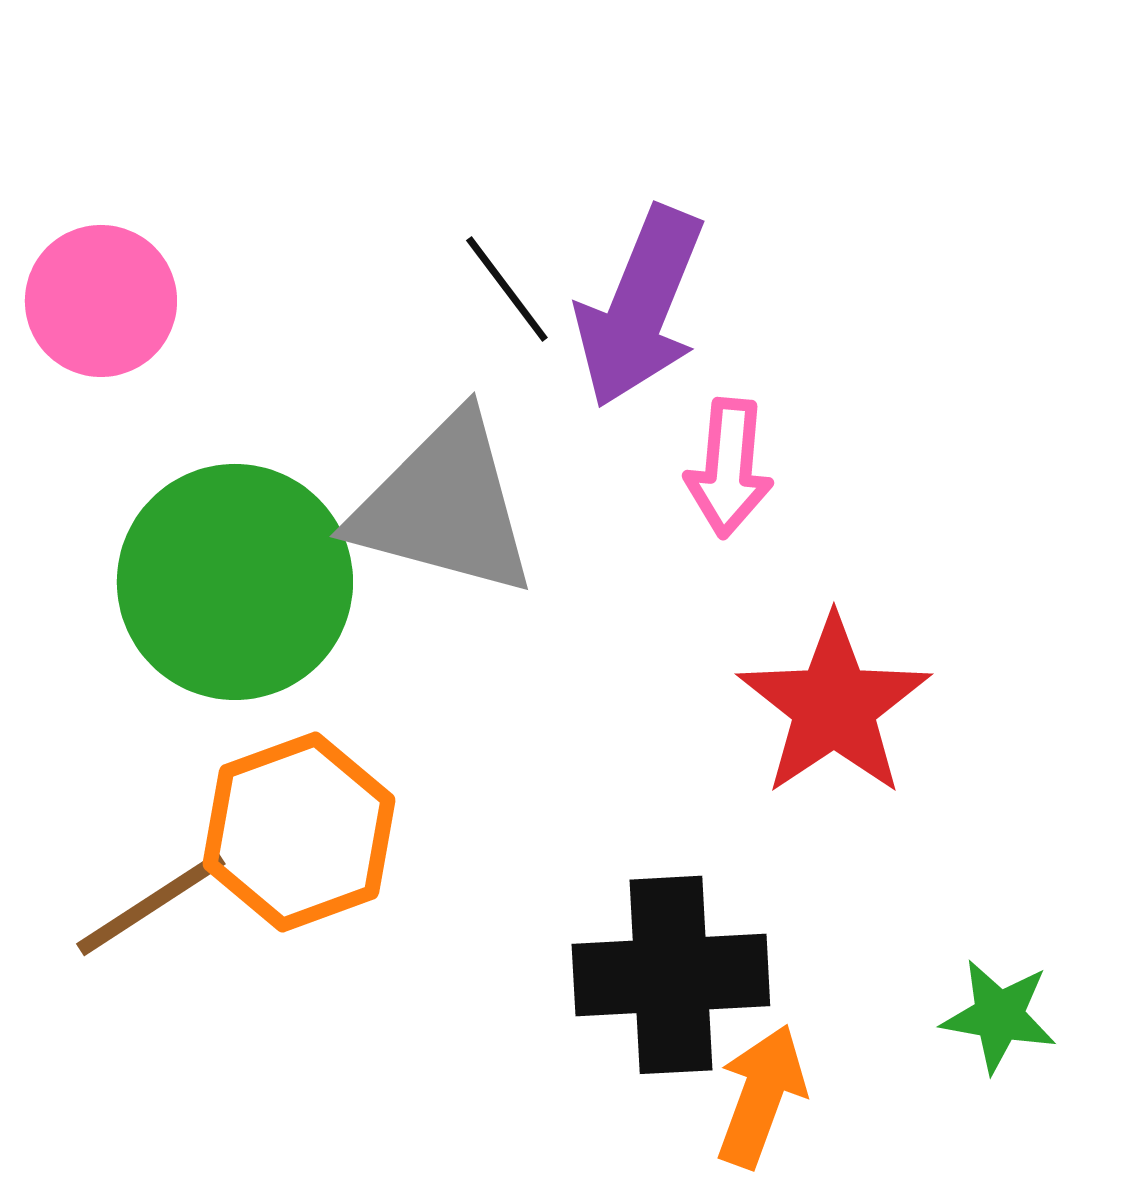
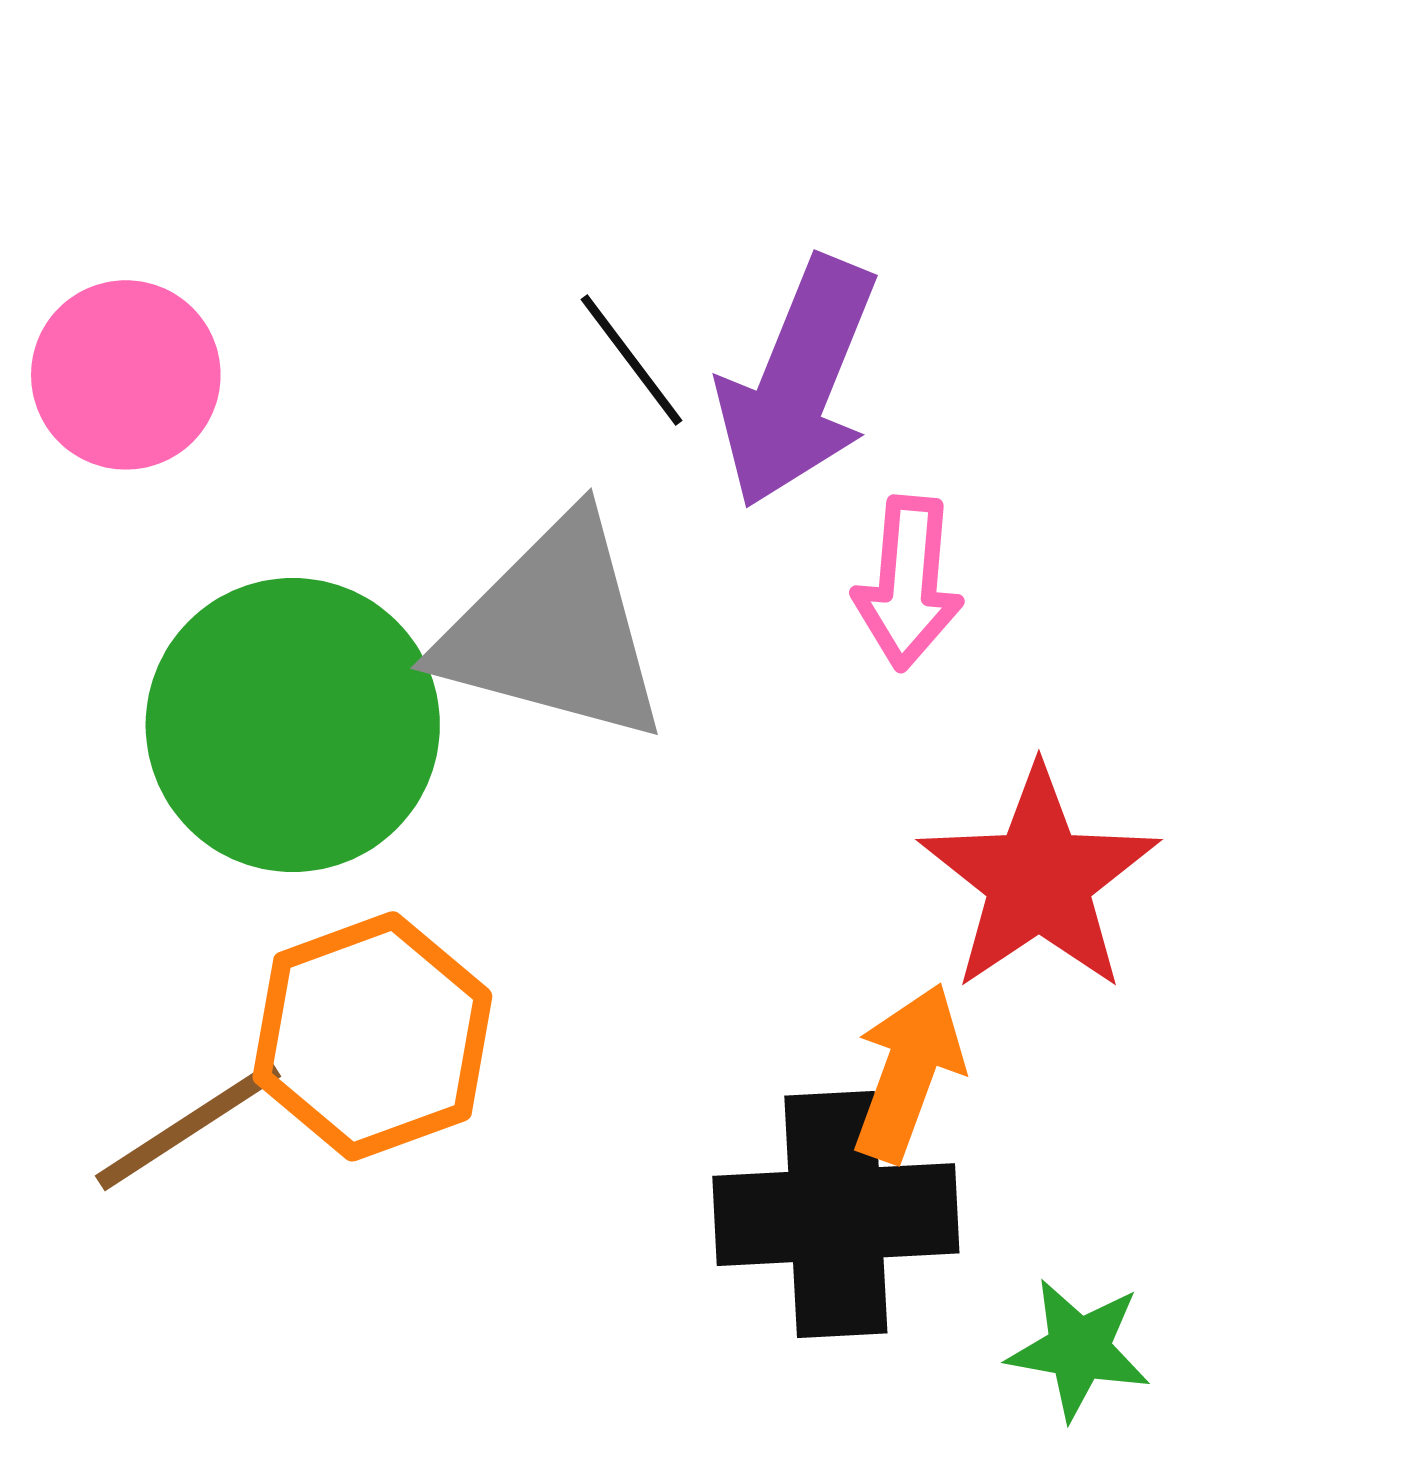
green star: (999, 1016) -> (1079, 1349), moved
orange arrow: (761, 1096) -> (908, 1073), moved

